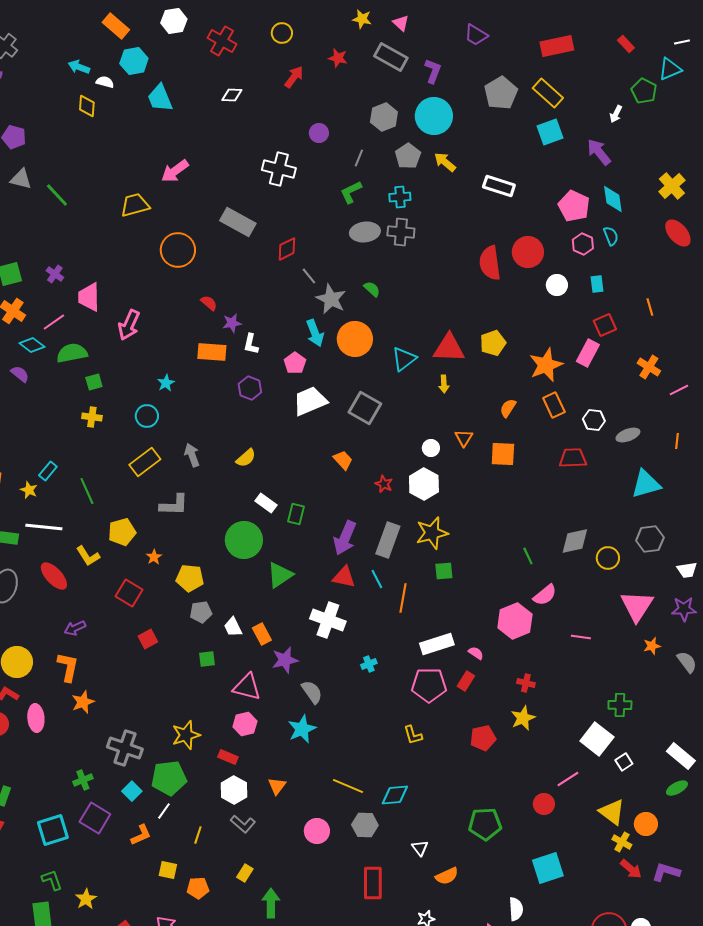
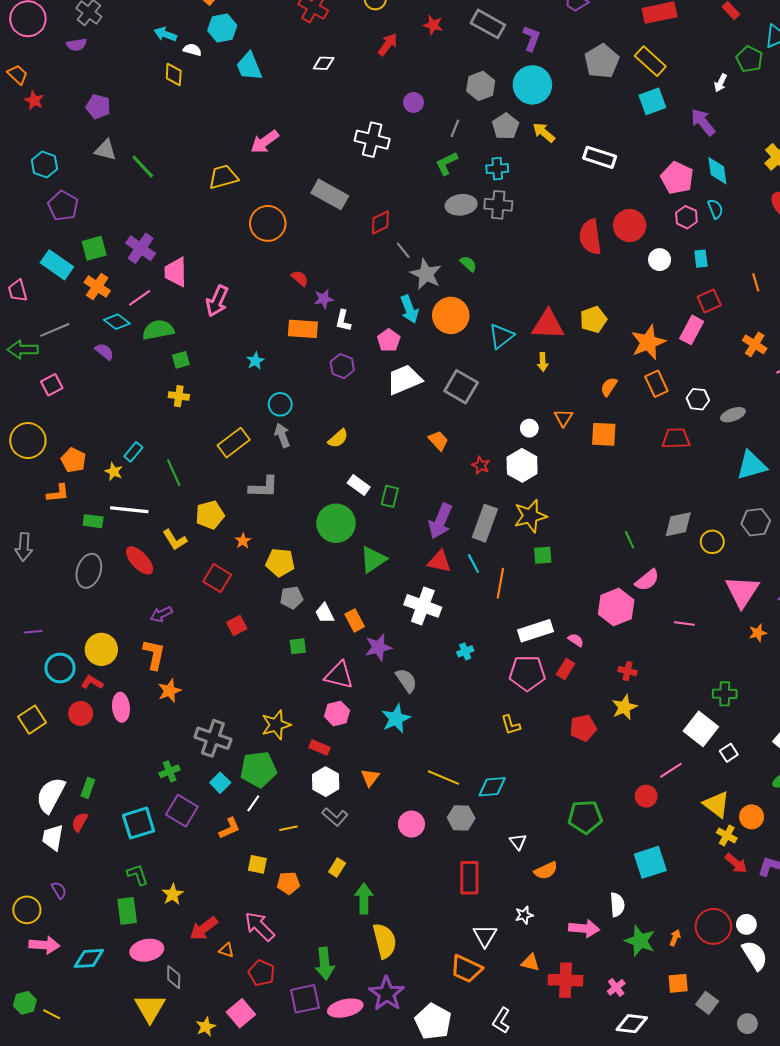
purple cross: (55, 274) -> (141, 248), size x1.6
cyan circle: (147, 416) -> (280, 404), moved
yellow line: (198, 835) -> (288, 828), turned 60

